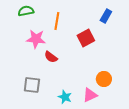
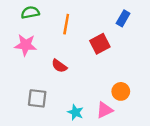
pink star: (36, 39) -> (26, 45), moved

